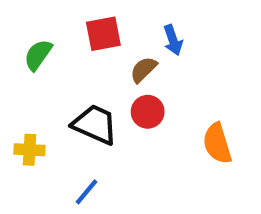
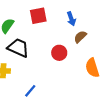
brown semicircle: (143, 70) -> (80, 37), moved
black trapezoid: (95, 124) -> (18, 48), moved

